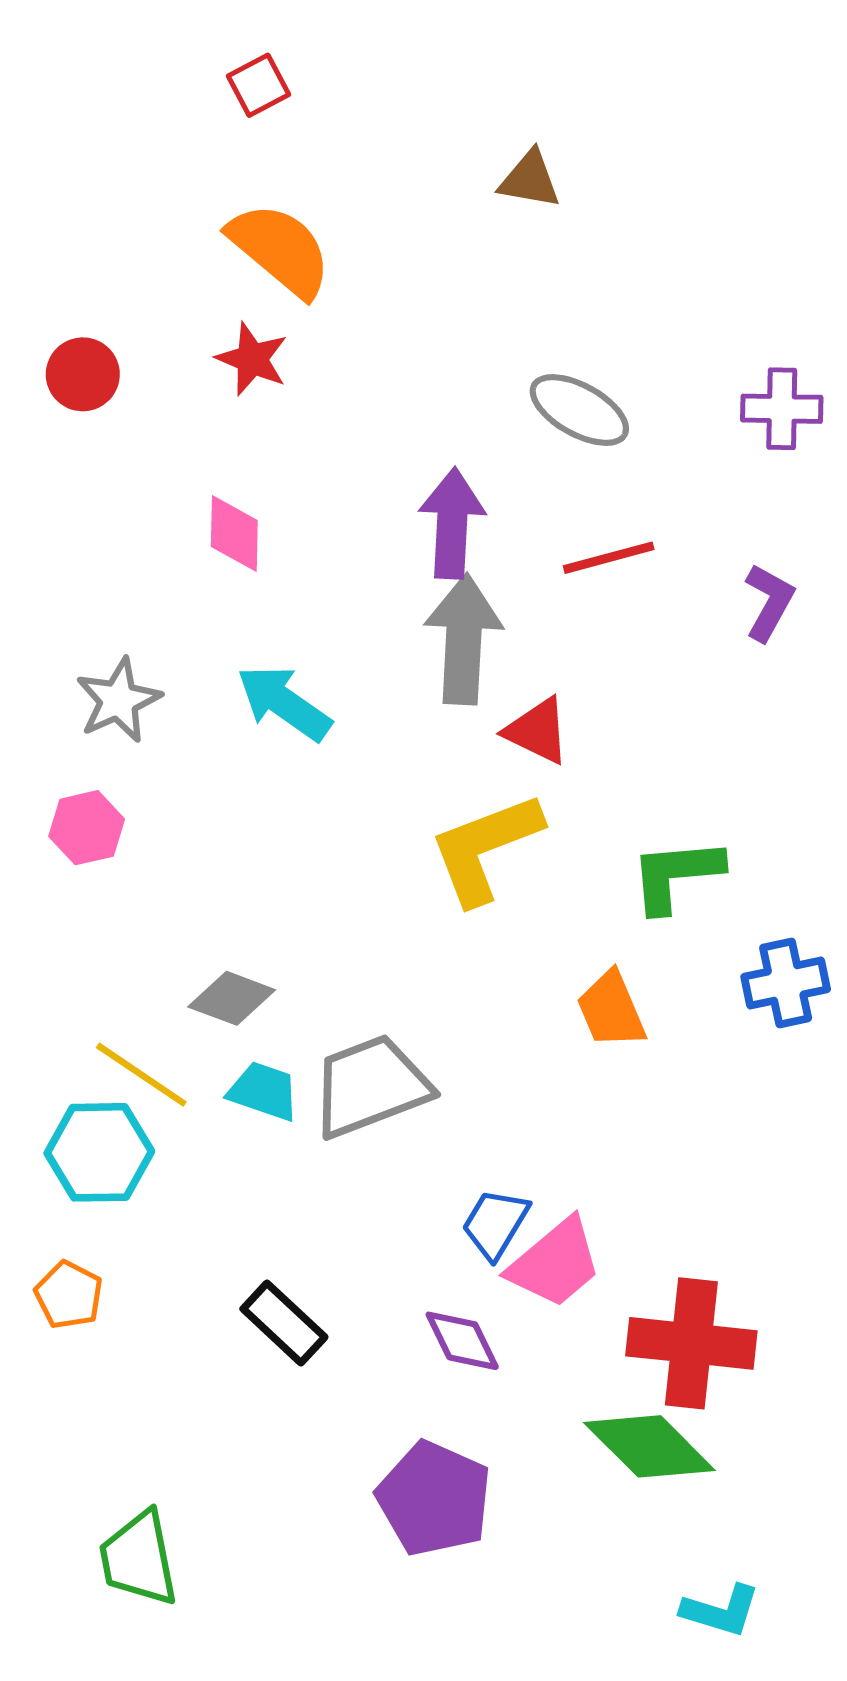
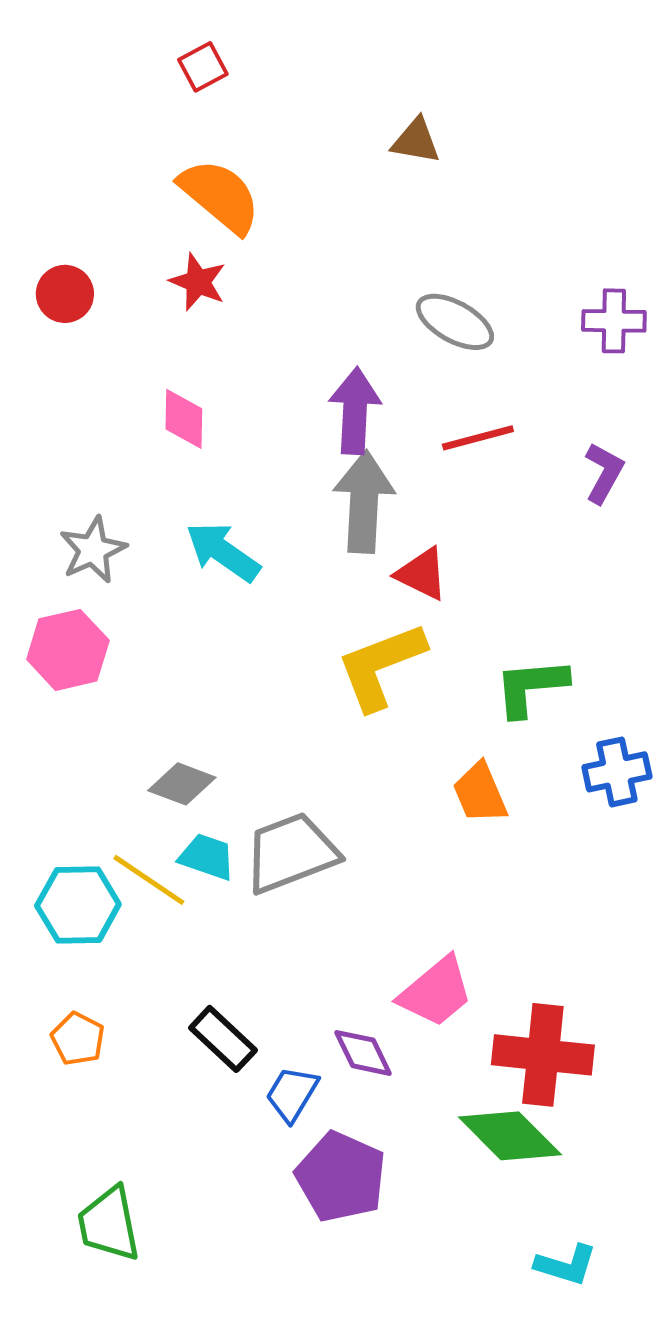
pink hexagon: (87, 828) -> (68, 650), size x1.4
yellow line: (141, 1075) -> (149, 880), moved
blue trapezoid: (495, 1224) -> (292, 1094), moved
orange pentagon: (69, 1295) -> (78, 1039), moved

